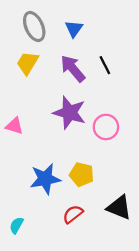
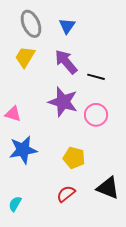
black line: (105, 65) -> (96, 77), moved, turned -48
blue star: (45, 179) -> (23, 150), moved

